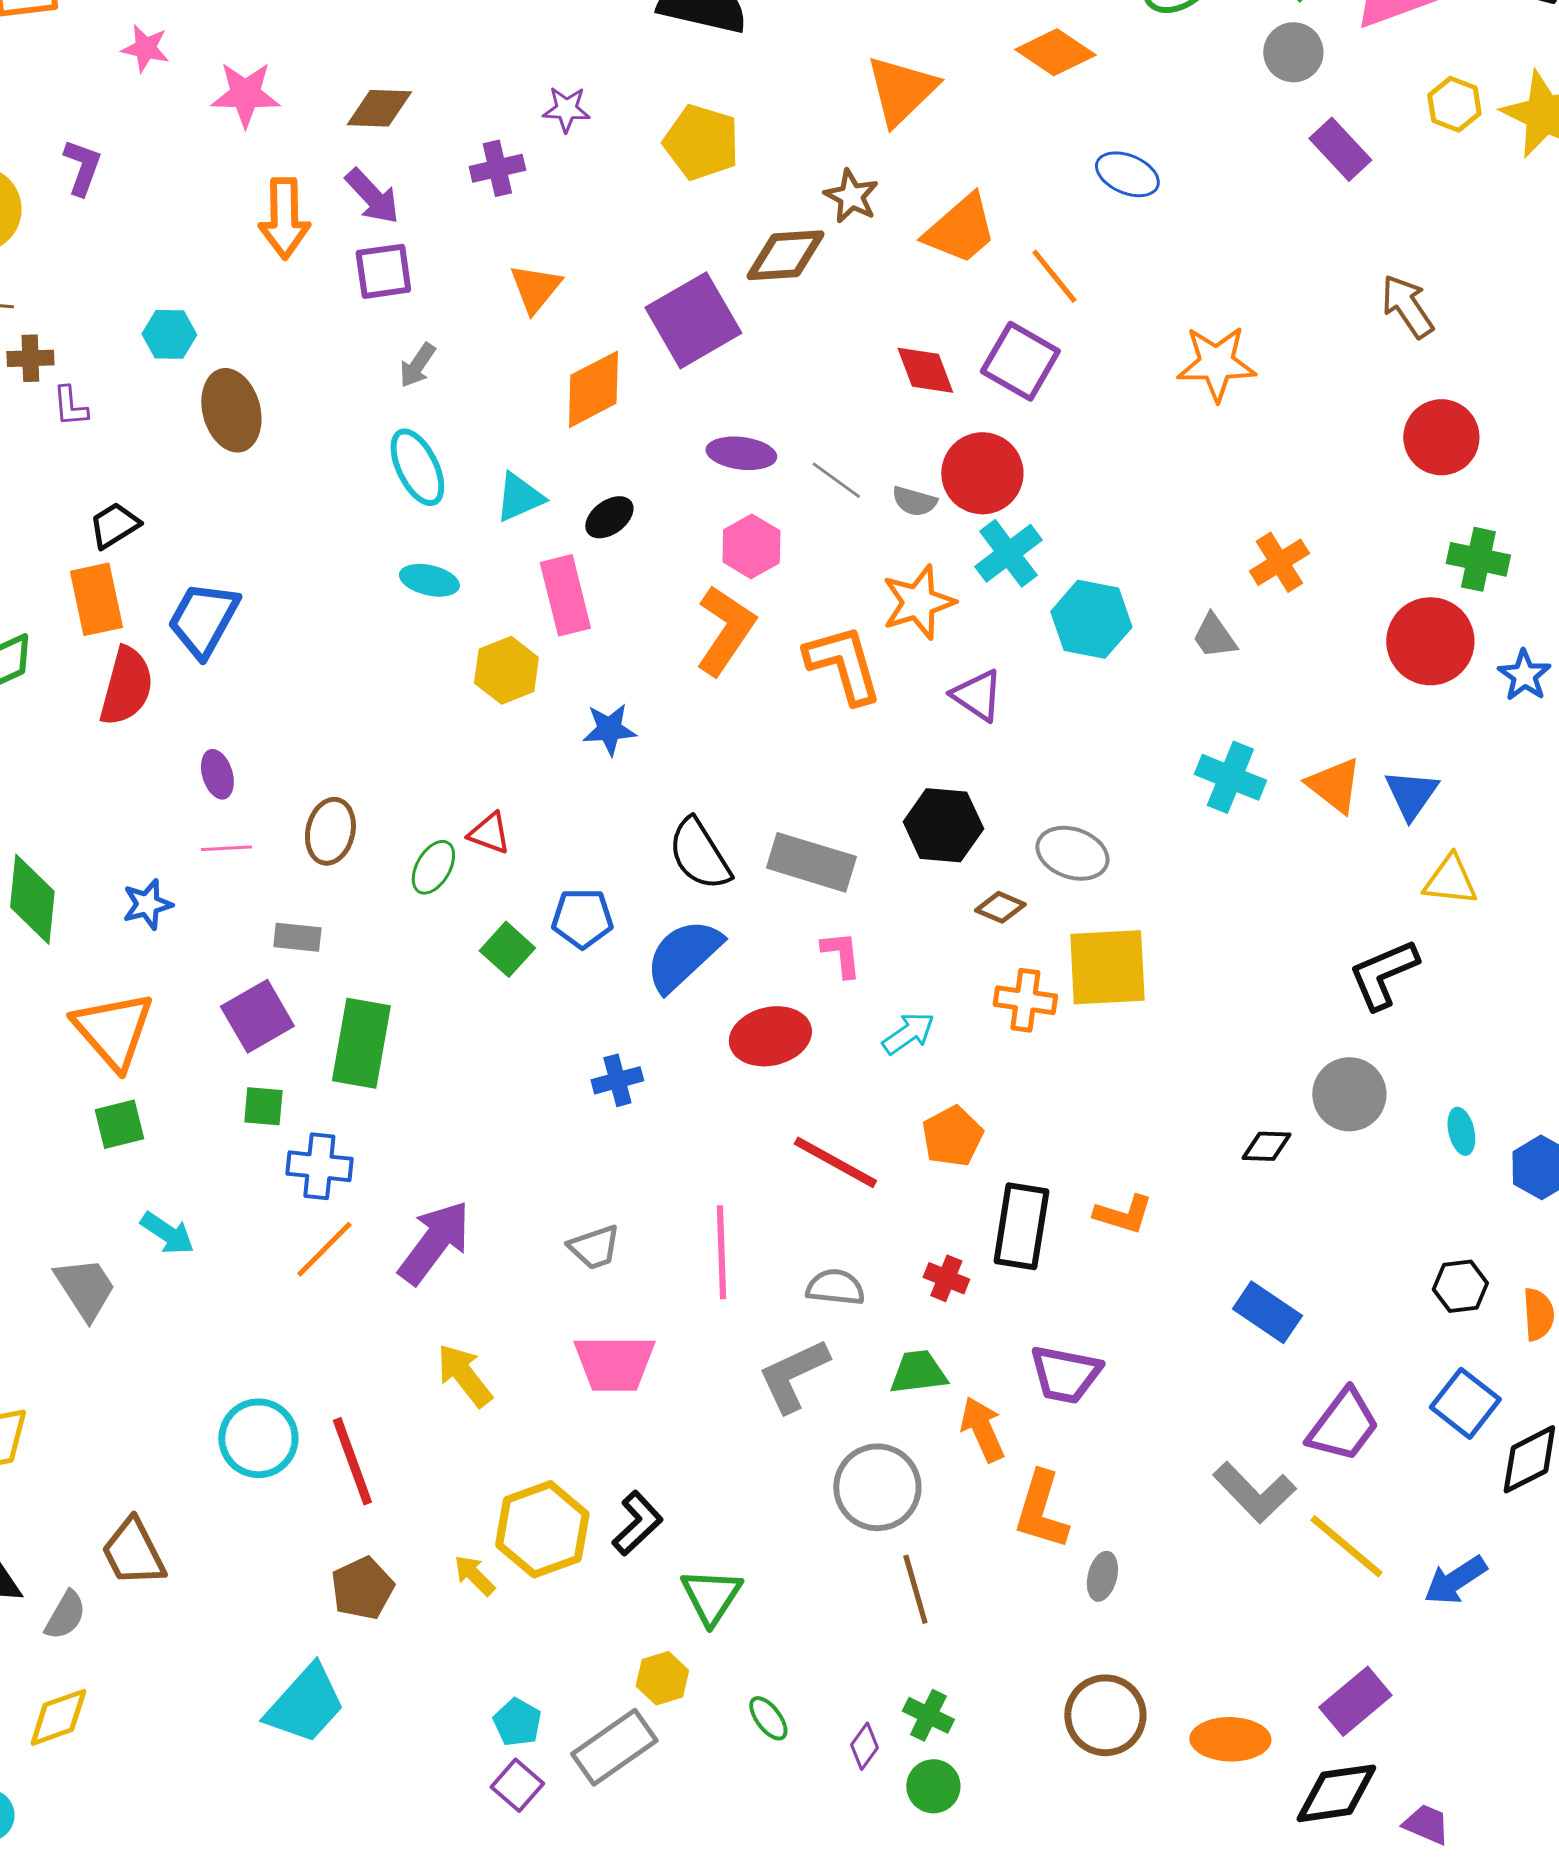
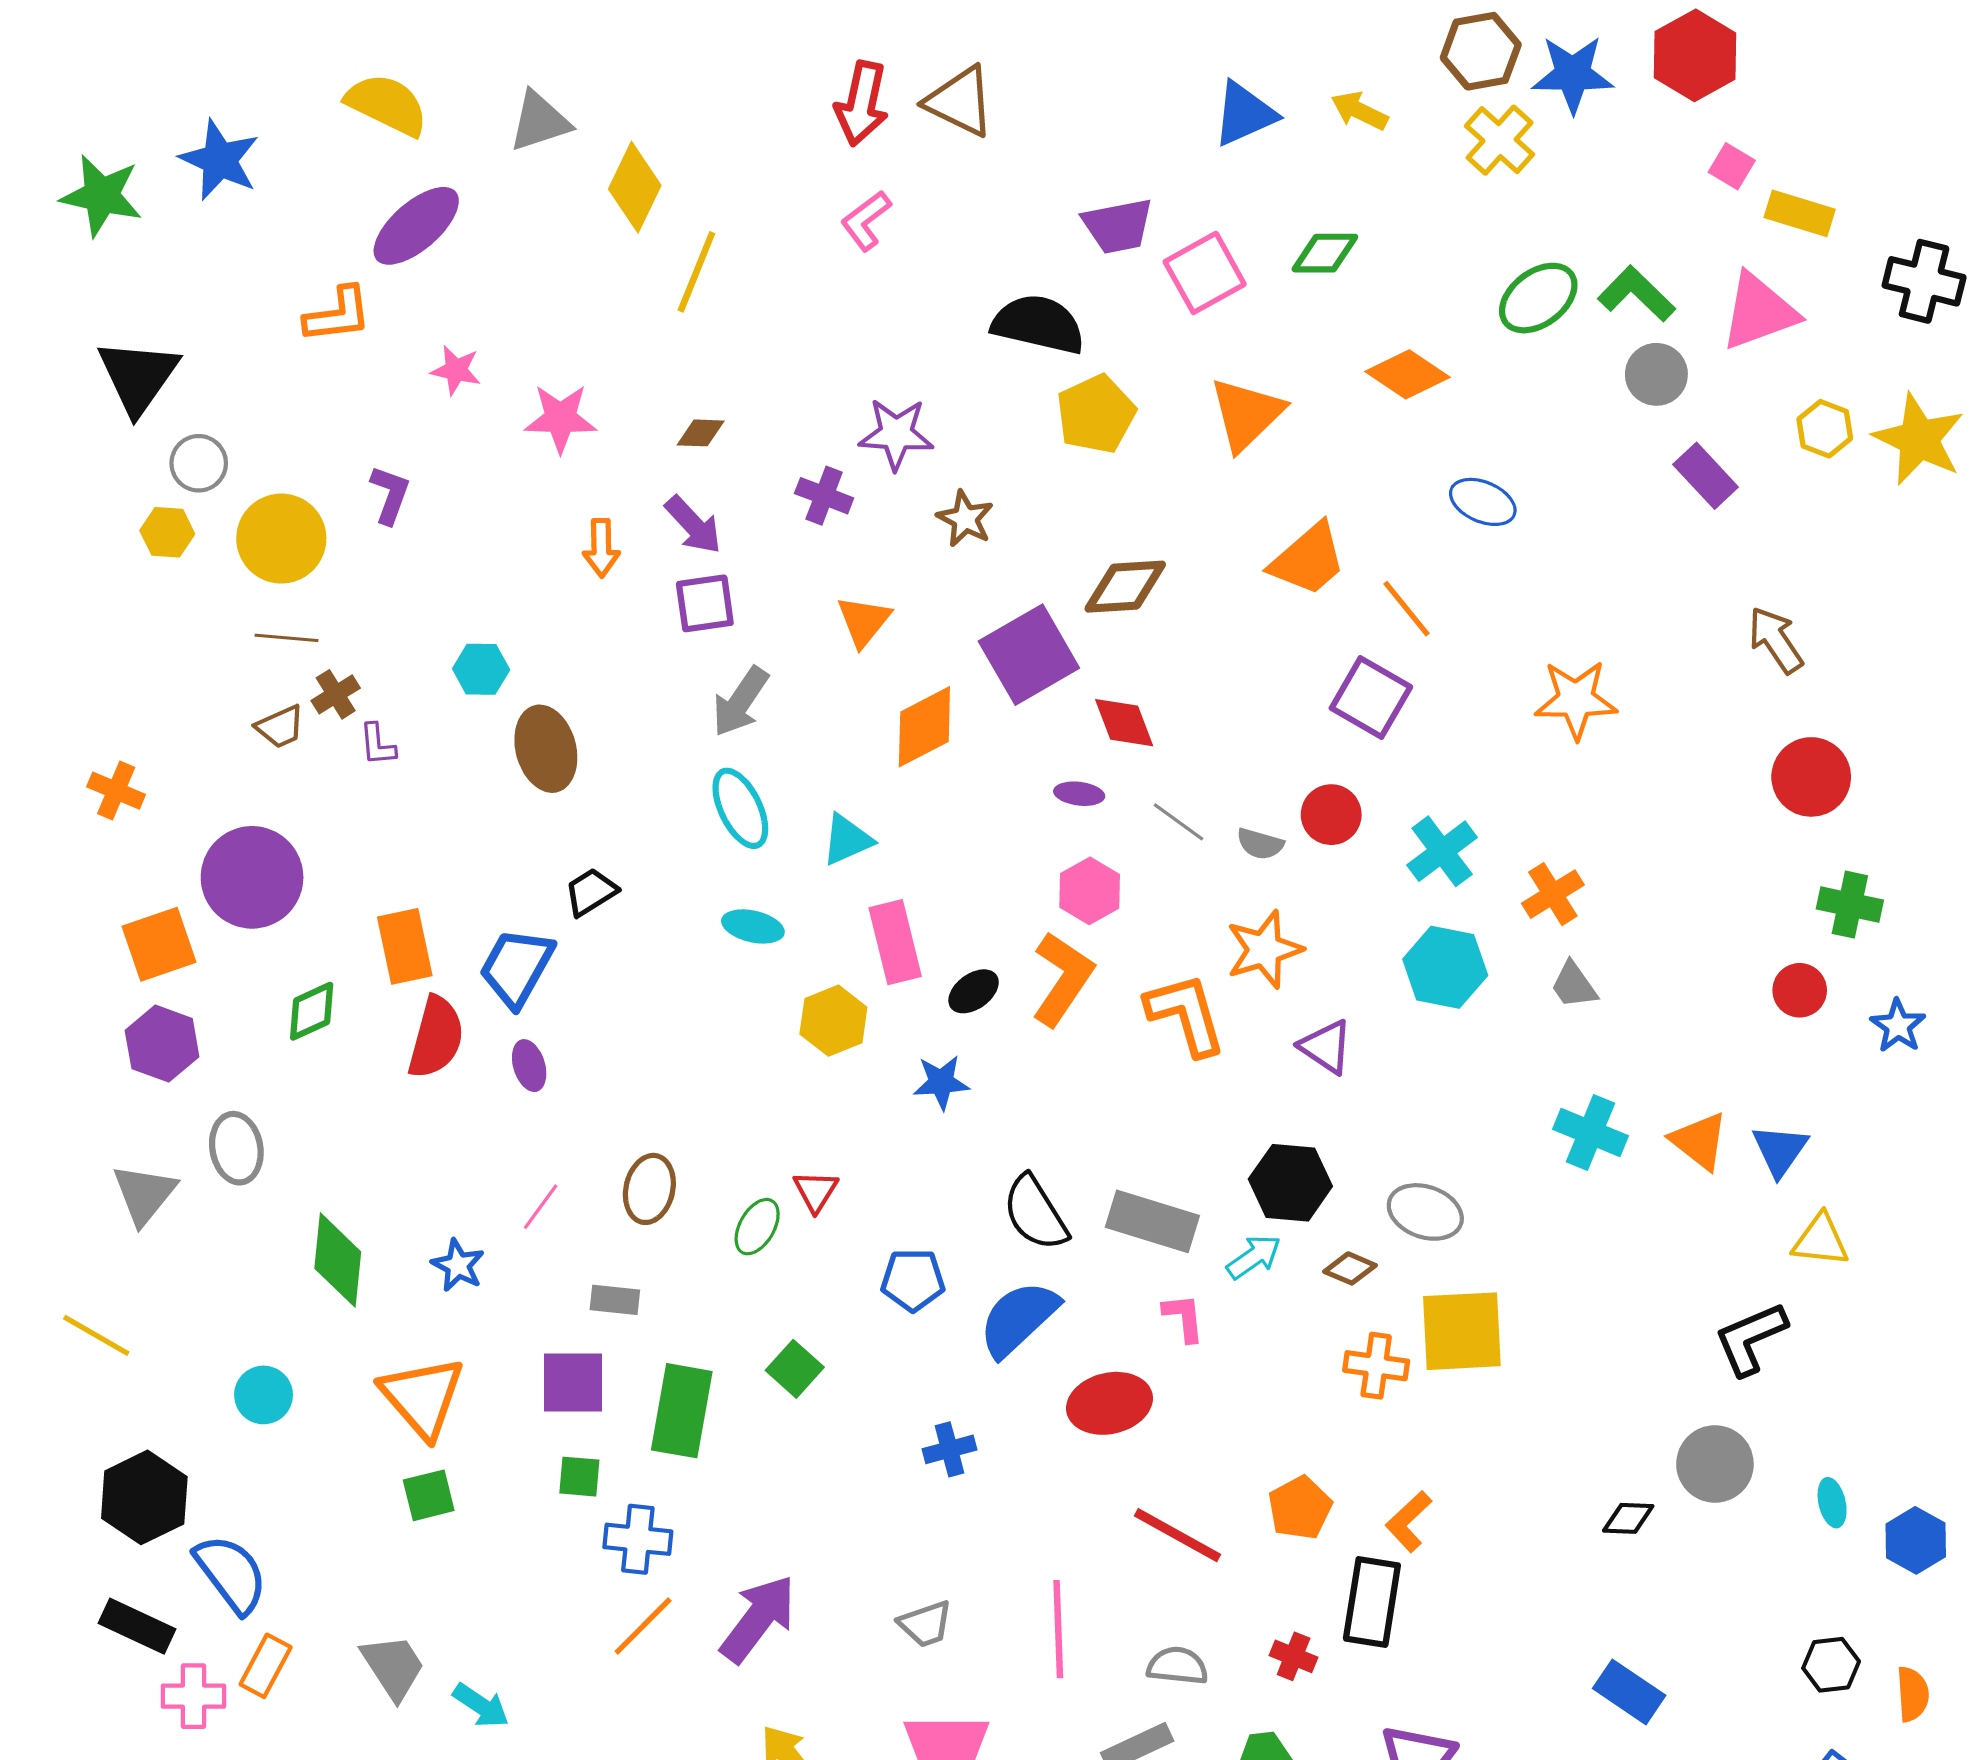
brown diamond: (379, 108) -> (701, 433), size x0.7
purple star: (566, 109) -> (896, 434), size x1.5
yellow pentagon: (701, 142) -> (1096, 414), moved, turned 30
purple cross: (497, 168) -> (824, 496), turned 34
brown star: (851, 196) -> (965, 519), moved
orange arrow: (284, 218) -> (601, 548), size x0.7
brown cross: (30, 358) -> (336, 694), turned -30
gray arrow: (417, 365) -> (740, 702), size x1.5
red diamond: (925, 370) -> (1124, 723), moved
purple ellipse: (741, 453) -> (1079, 794), size x0.7
red circle: (982, 473) -> (1331, 815), size x0.7
black ellipse: (609, 517) -> (974, 991), moved
black trapezoid: (114, 525) -> (591, 892), moved
cyan cross: (1008, 553) -> (1442, 851), moved
orange cross: (1279, 562) -> (1553, 894), moved
red circle: (1430, 641) -> (1800, 990), size x0.6
purple ellipse: (217, 774) -> (529, 1066), moved
red triangle: (489, 833) -> (816, 1191), turned 42
pink line: (226, 848) -> (541, 1207), turned -51
blue star: (147, 904) -> (458, 1265), turned -30
green square: (507, 949) -> (795, 1369), moved
purple square: (257, 1016) -> (573, 1382), turned 30
cyan arrow: (908, 1033) -> (1254, 1257), moved
orange L-shape: (1123, 1214) -> (1409, 1521), moved, turned 120
cyan arrow: (167, 1233) -> (481, 1706), moved

